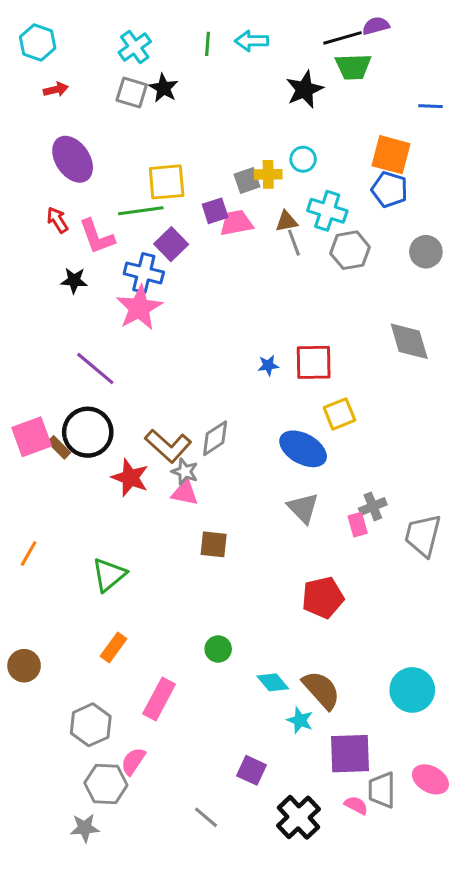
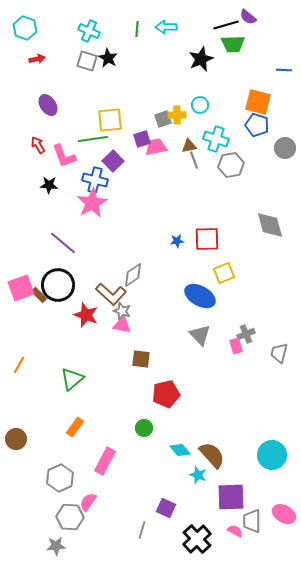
purple semicircle: (376, 26) -> (248, 17), turned -126
cyan cross: (135, 47) -> (89, 31), turned -30
purple ellipse: (73, 159) -> (48, 105), size x0.7
gray circle: (426, 252) -> (285, 148), moved
gray diamond: (215, 438) -> (133, 275), moved
gray trapezoid: (423, 535) -> (279, 353), size x0.7
red pentagon: (323, 597) -> (166, 394), moved
gray line: (206, 817) -> (142, 530), moved, turned 66

